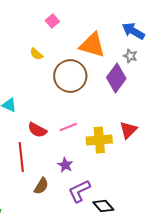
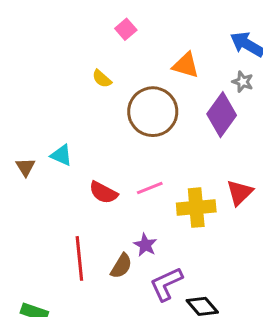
orange triangle: (92, 45) -> (186, 65), size x0.7
red line: (21, 157) -> (79, 258), moved
brown semicircle: (41, 186) -> (121, 266), moved

